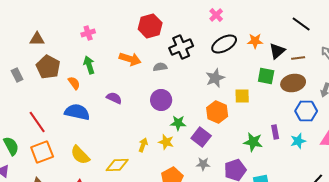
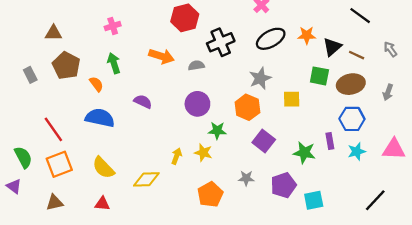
brown line: (298, 58) -> (357, 55), turned 32
blue hexagon: (306, 111) -> (352, 119), moved
orange hexagon: (217, 112) -> (247, 107), moved
purple square: (201, 137) -> (264, 141), moved

